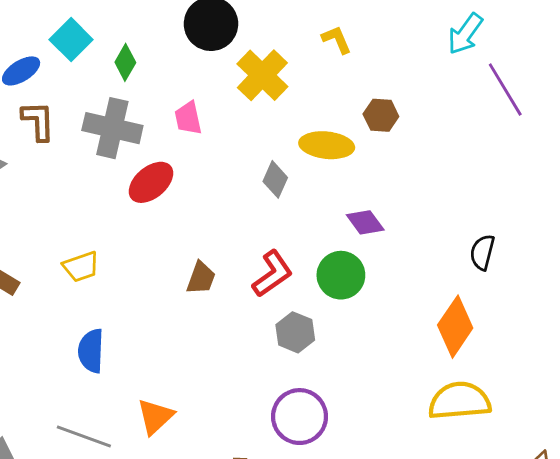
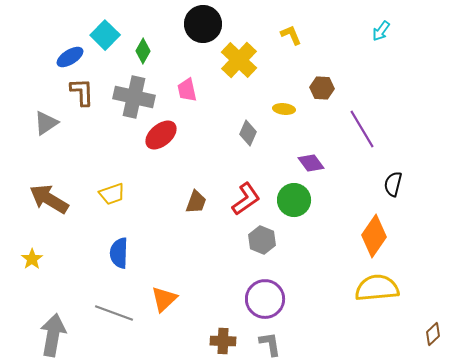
cyan arrow: (465, 34) -> (381, 31), size x0.7
purple line: (505, 90) -> (362, 129), moved
yellow ellipse: (327, 145) -> (284, 109), size x0.6

